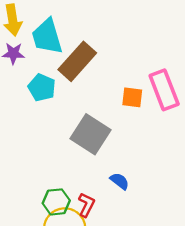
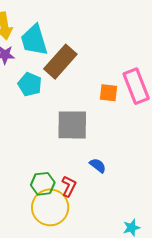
gray square: (90, 134) -> (72, 125), turned -32

